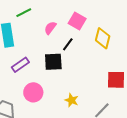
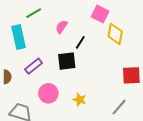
pink square: (77, 21) -> (100, 14), moved
yellow star: (72, 100) -> (80, 100), moved

